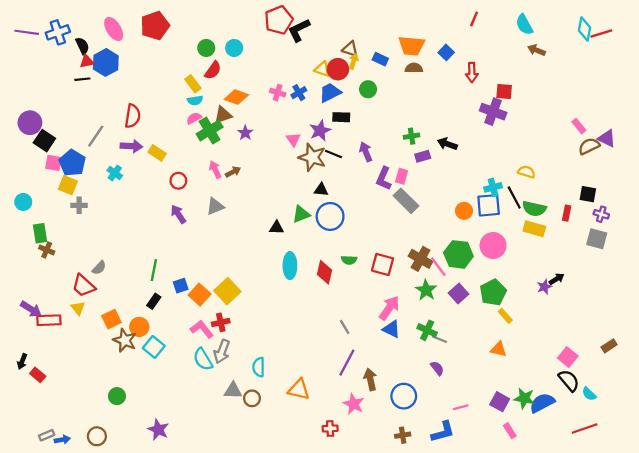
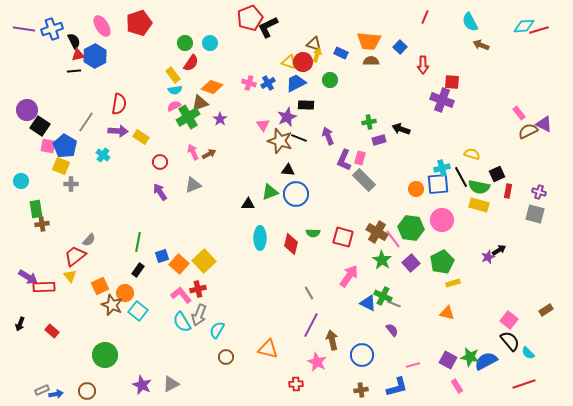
cyan diamond: (585, 29) -> (524, 26), turned 75
black square: (588, 194) -> (497, 174), moved, turned -35
brown cross: (47, 250) -> (42, 224), turned -32
red trapezoid: (83, 286) -> (75, 256), turned 100
yellow rectangle: (505, 316) -> (453, 283), turned -64
blue triangle: (391, 329) -> (368, 303), moved
cyan semicircle: (259, 367) -> (217, 330), moved, turned 30
red rectangle: (38, 375) -> (52, 331), moved
gray triangle: (233, 391) -> (171, 384), moved, turned -30
green circle: (117, 396) -> (105, 355), size x1.6

